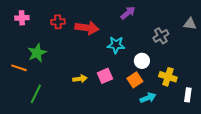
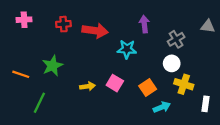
purple arrow: (128, 13) -> (144, 24), moved, turned -56
green star: (37, 53) -> (52, 66), moved
white circle: (142, 61) -> (172, 63), moved
pink square: (105, 76) -> (115, 83), turned -35

